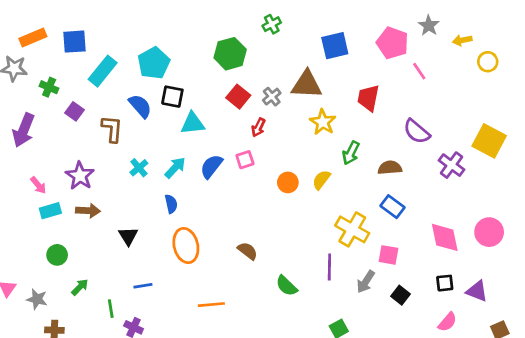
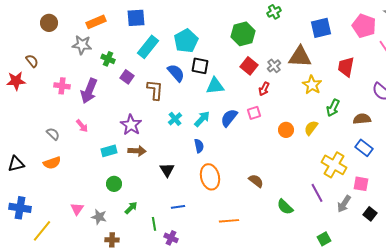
blue square: (75, 42) -> (136, 18), moved
pink arrow: (38, 185) -> (82, 126), moved
purple line: (329, 267) -> (317, 193), turned -30

